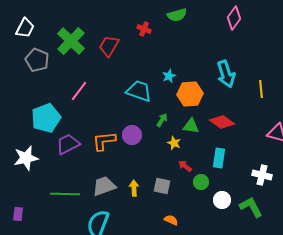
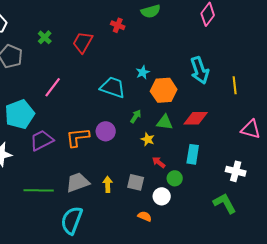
green cross: (71, 41) -> (45, 37), size x0.5
red diamond: (222, 122) -> (196, 118), turned -35
white circle: (222, 200) -> (162, 196), moved

